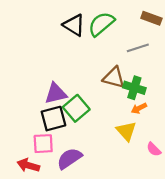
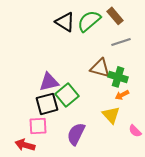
brown rectangle: (151, 18) -> (115, 16), moved, turned 30
purple semicircle: (69, 158) -> (76, 134), moved, turned -30

